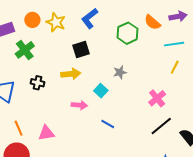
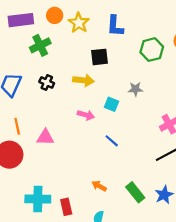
blue L-shape: (90, 18) -> (115, 26), turned -60
cyan square: (101, 91) -> (112, 104), turned -32

